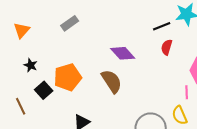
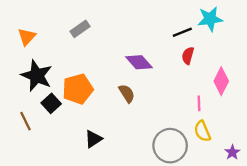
black star: (31, 65) -> (37, 76), size x2.0
brown semicircle: (112, 81) -> (127, 93), size x0.7
pink line: (187, 92) -> (199, 103), moved

